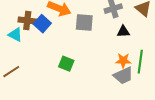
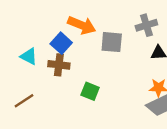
brown cross: (27, 21) -> (59, 65), moved

